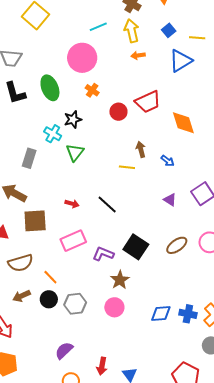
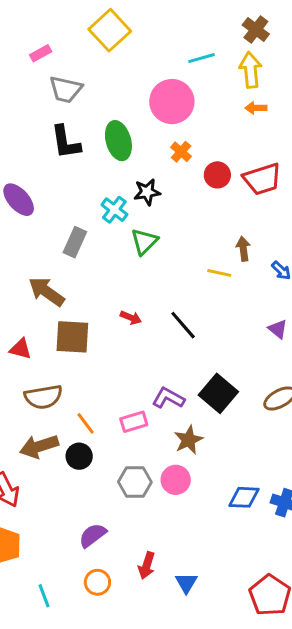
red circle: (118, 112) -> (217, 175), moved
pink rectangle: (73, 241) -> (134, 422), moved, size x0.7
brown arrow: (22, 296) -> (39, 446), size x1.4
gray hexagon: (75, 304) -> (135, 482), moved

